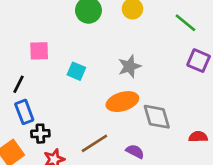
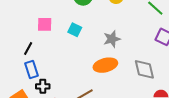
cyan square: (76, 71) -> (75, 30), moved
gray diamond: (157, 117) -> (144, 69), moved

